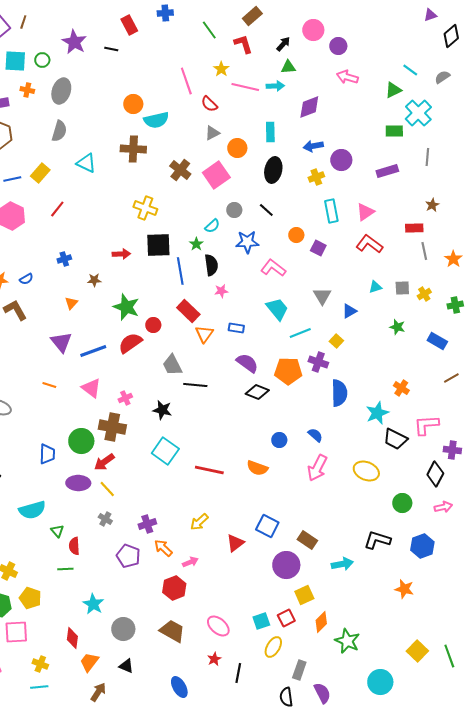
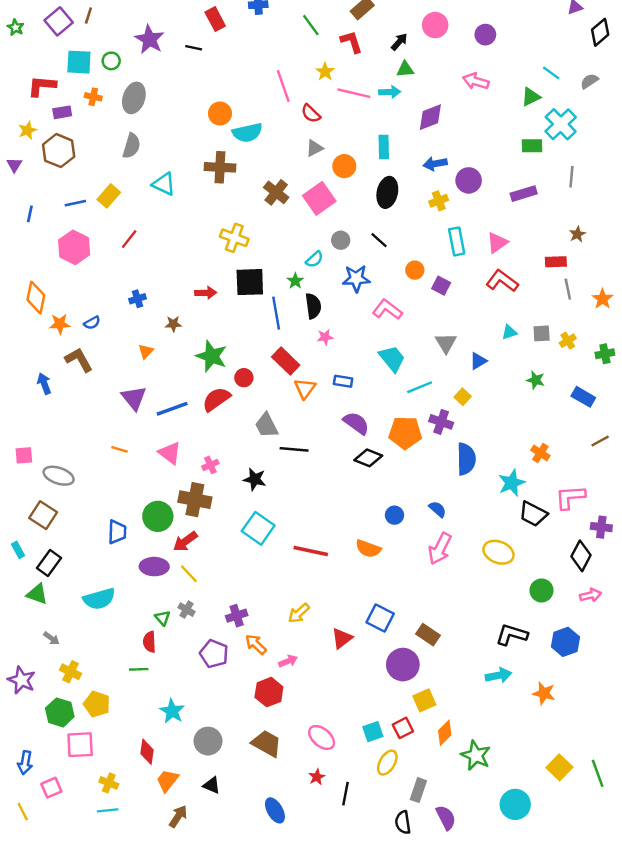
purple circle: (338, 46) -> (485, 35), moved
green triangle: (57, 531) -> (163, 618), moved
cyan arrow: (342, 564) -> (498, 675), moved

